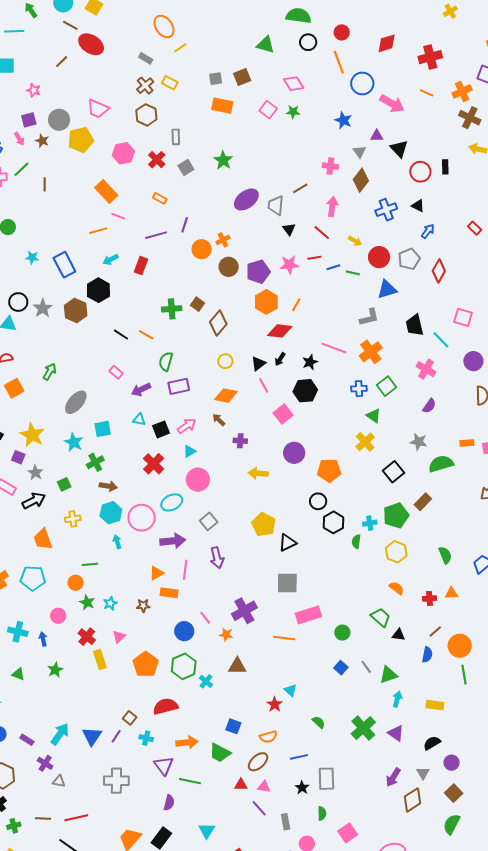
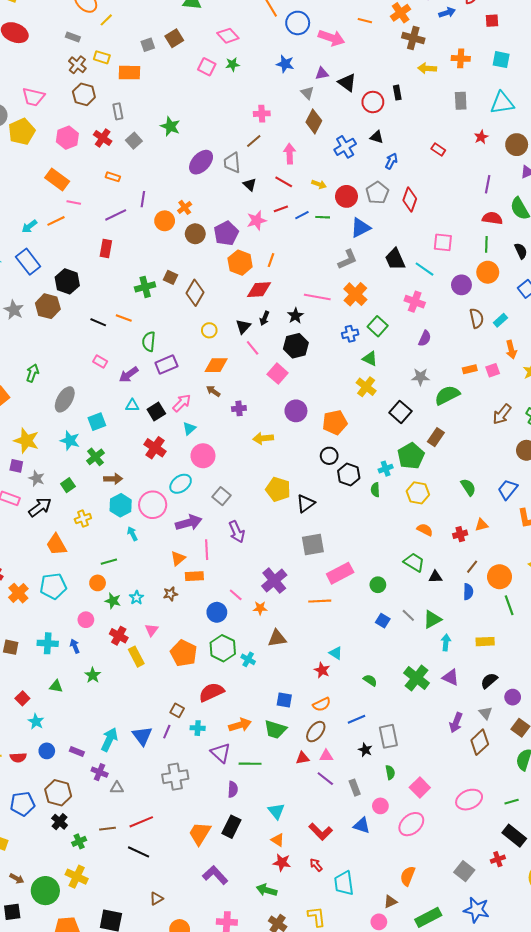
orange rectangle: (222, 106) -> (129, 73), moved
pink cross: (330, 166) -> (262, 114), moved
cyan arrow: (110, 260) -> (29, 226), moved

